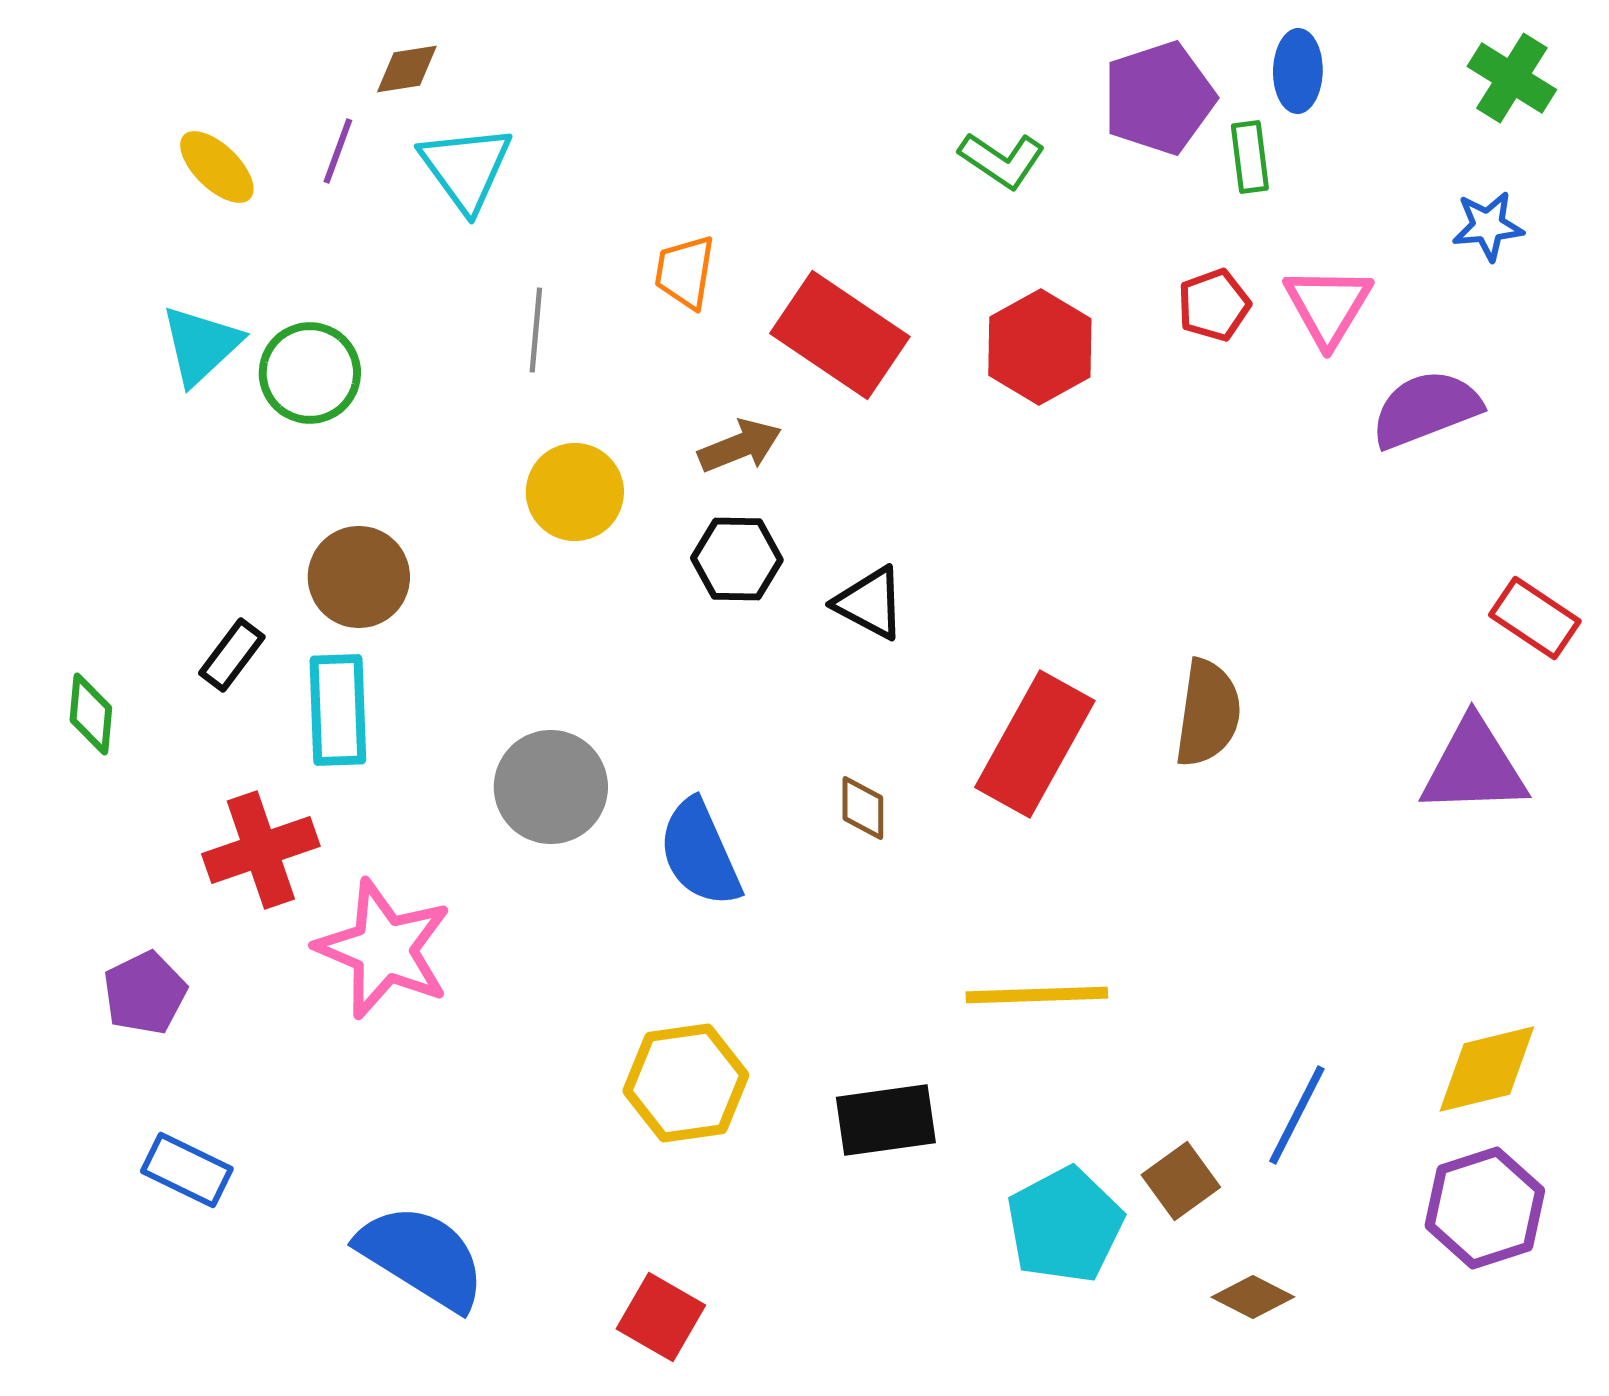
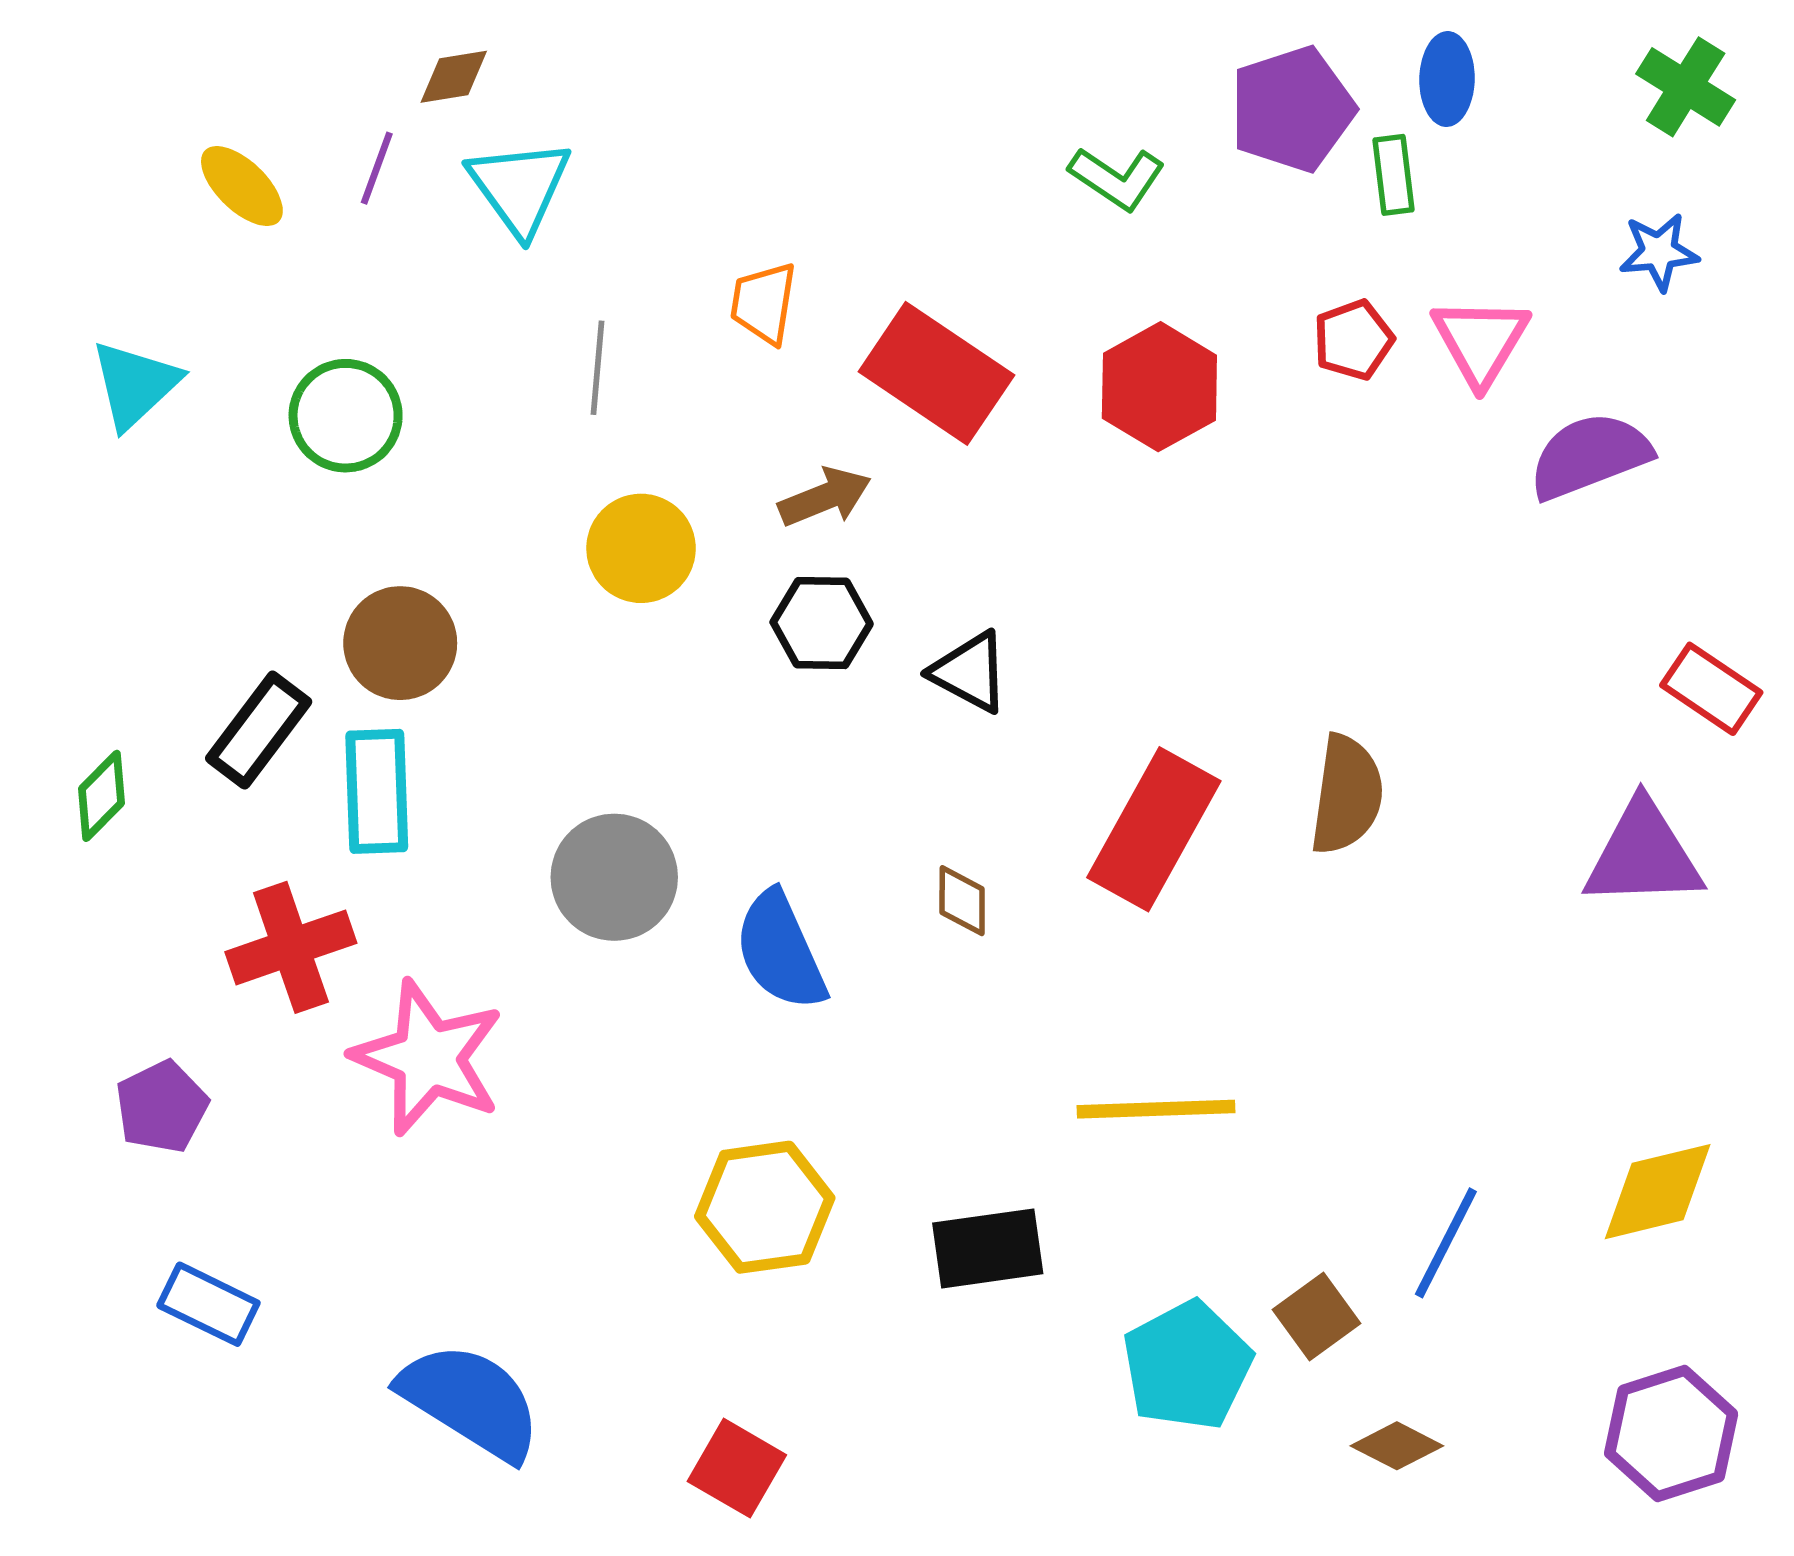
cyan triangle: (201, 345) -> (135, 384), moved
black rectangle: (232, 655) -> (259, 730), size x1.4
green diamond: (91, 714) -> (101, 796), turned 40
purple hexagon: (1485, 1208) -> (1671, 1434), moved

